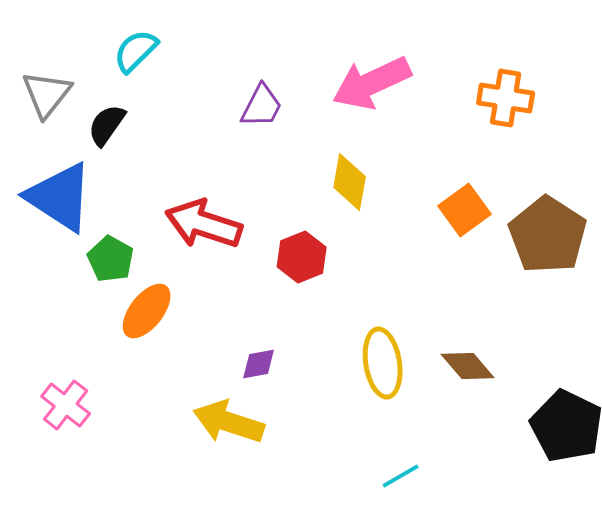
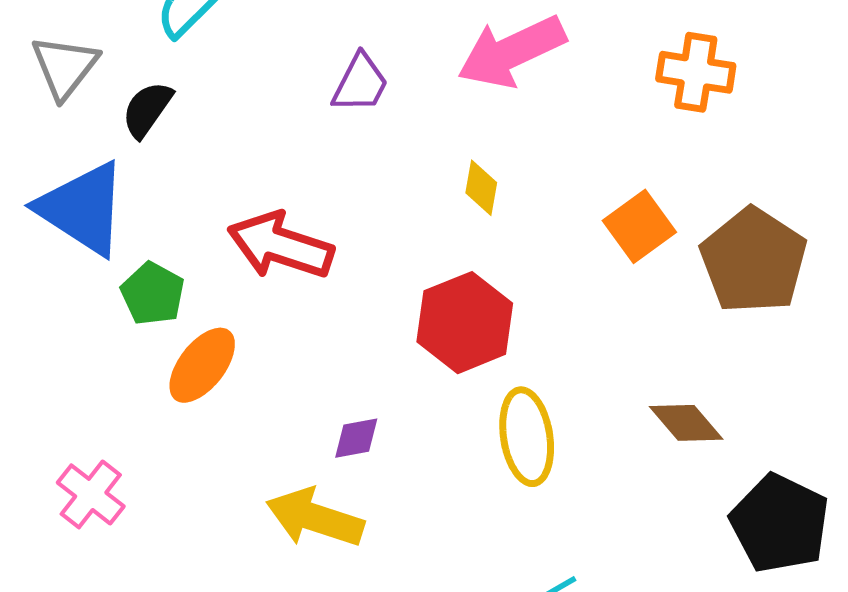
yellow diamond: (350, 182) -> (481, 188), size x0.7
red hexagon: (302, 257) -> (465, 323), moved, size x1.4
brown diamond: (468, 366) -> (686, 423), moved

